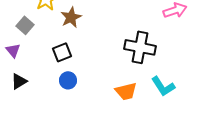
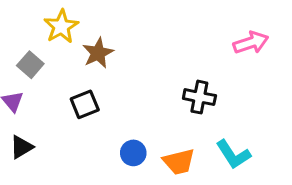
black cross: (140, 47) -> (199, 97), size x0.7
blue circle: (68, 80) -> (133, 153), moved

